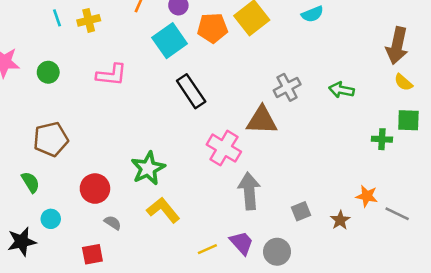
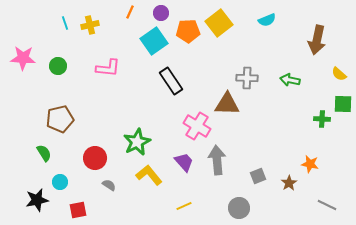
brown arrow: (397, 46) -> (317, 40), moved
gray cross: (287, 87) -> (247, 78), turned 30
gray line: (397, 214) -> (327, 205), moved
purple trapezoid: (242, 243) -> (184, 162), moved
red square: (92, 254) -> (78, 210), moved

